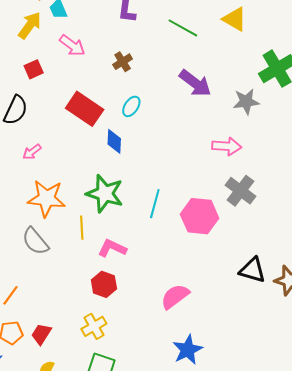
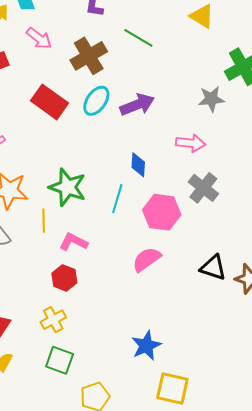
green line: (183, 28) -> (138, 38), moved
brown cross: (123, 62) -> (89, 56), size x1.8
purple arrow: (195, 83) -> (137, 105), moved, turned -60
cyan ellipse: (131, 106) -> (96, 101), size x1.4
blue diamond: (114, 141) -> (138, 165), moved
pink semicircle: (175, 296) -> (147, 259), moved

